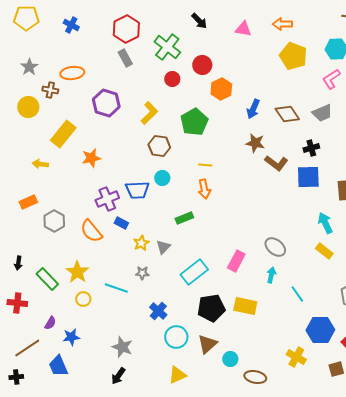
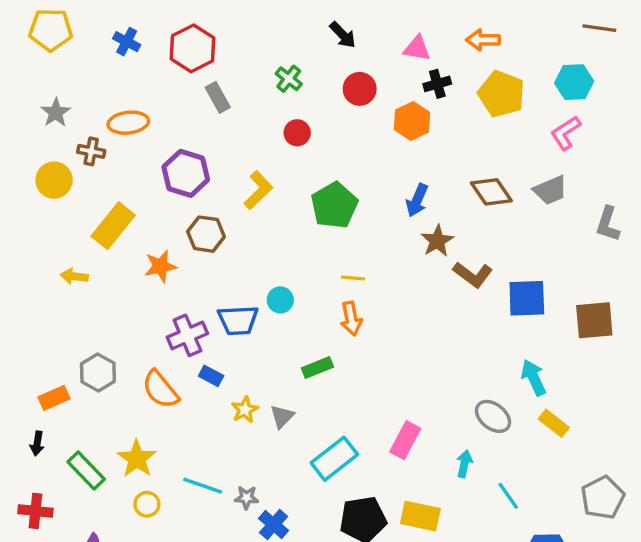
red hexagon: (126, 29) -> (192, 48), moved
green cross: (167, 47) -> (289, 79), size x0.6
red circle: (202, 65) -> (360, 89), moved
orange hexagon: (221, 89) -> (412, 121), moved
blue arrow: (253, 109) -> (417, 200), moved
brown star: (255, 143) -> (437, 241), turned 30
brown hexagon: (159, 146) -> (206, 234), moved
black cross: (311, 148) -> (437, 84), moved
orange rectangle: (28, 202) -> (54, 398), moved
cyan arrow: (325, 223) -> (534, 378), moved
gray ellipse: (275, 247) -> (493, 416), moved
gray star: (142, 273) -> (247, 497), moved

